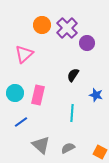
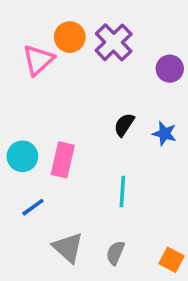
purple circle: (87, 43) -> (170, 69), moved
pink triangle: (24, 54) -> (38, 60), moved
blue star: (96, 95) -> (164, 134), moved
gray semicircle: (68, 148) -> (115, 253), turned -40

